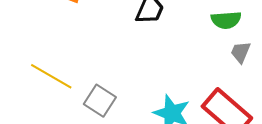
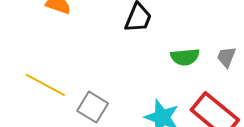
green semicircle: (226, 20) -> (185, 57), moved

